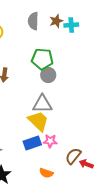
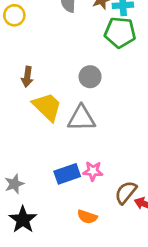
green pentagon: (42, 59) -> (120, 32), moved
yellow trapezoid: (38, 121) -> (47, 107), moved

